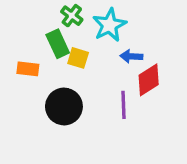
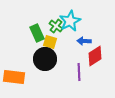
green cross: (72, 16) -> (56, 26), moved
orange rectangle: (28, 69) -> (14, 77), moved, size x1.5
black circle: (64, 106) -> (45, 59), moved

